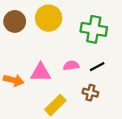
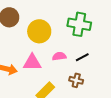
yellow circle: (49, 18) -> (39, 31), moved

